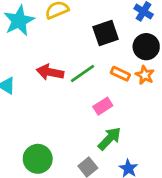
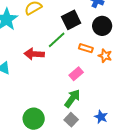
green line: (83, 74) -> (57, 40), moved
orange star: (145, 75) -> (105, 56), moved
green arrow: (109, 139) -> (72, 98), moved

